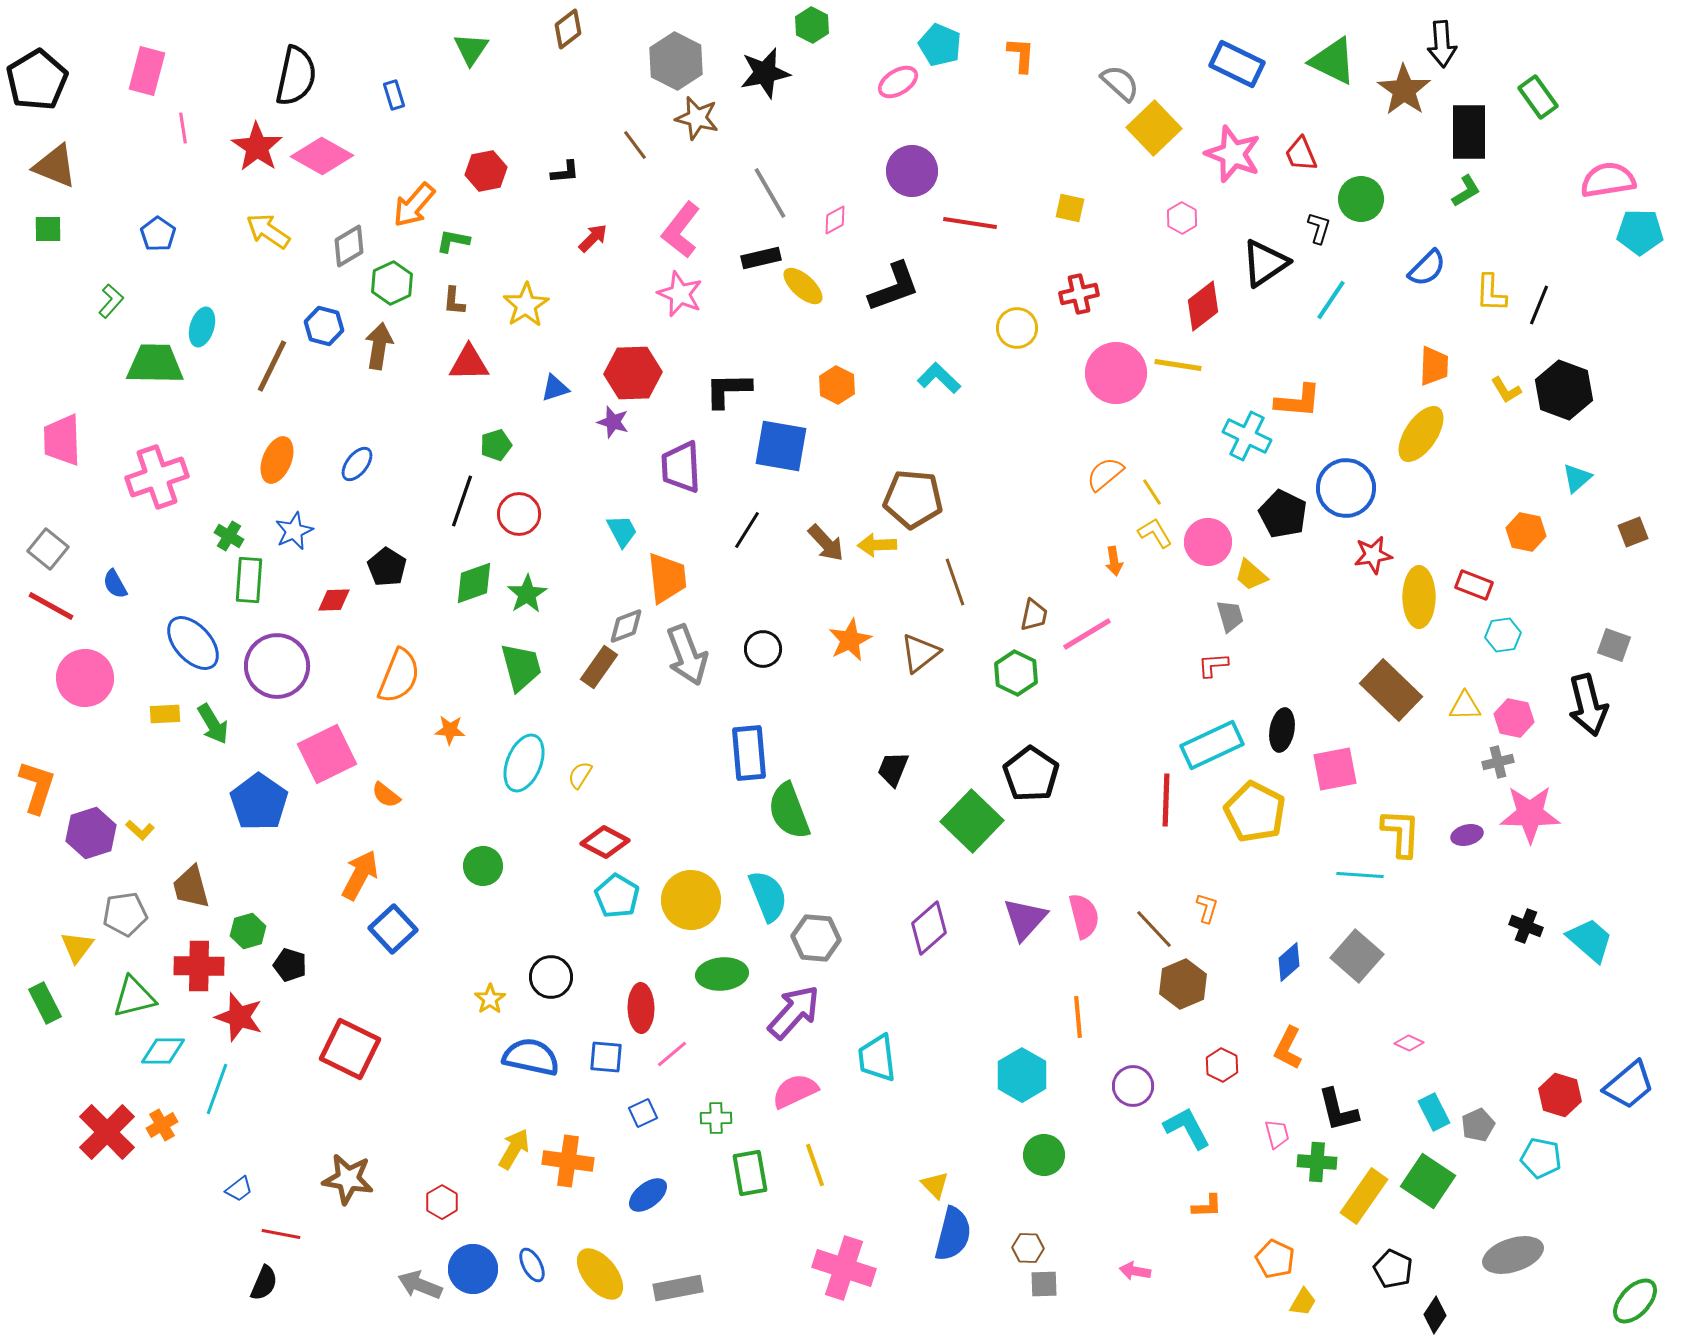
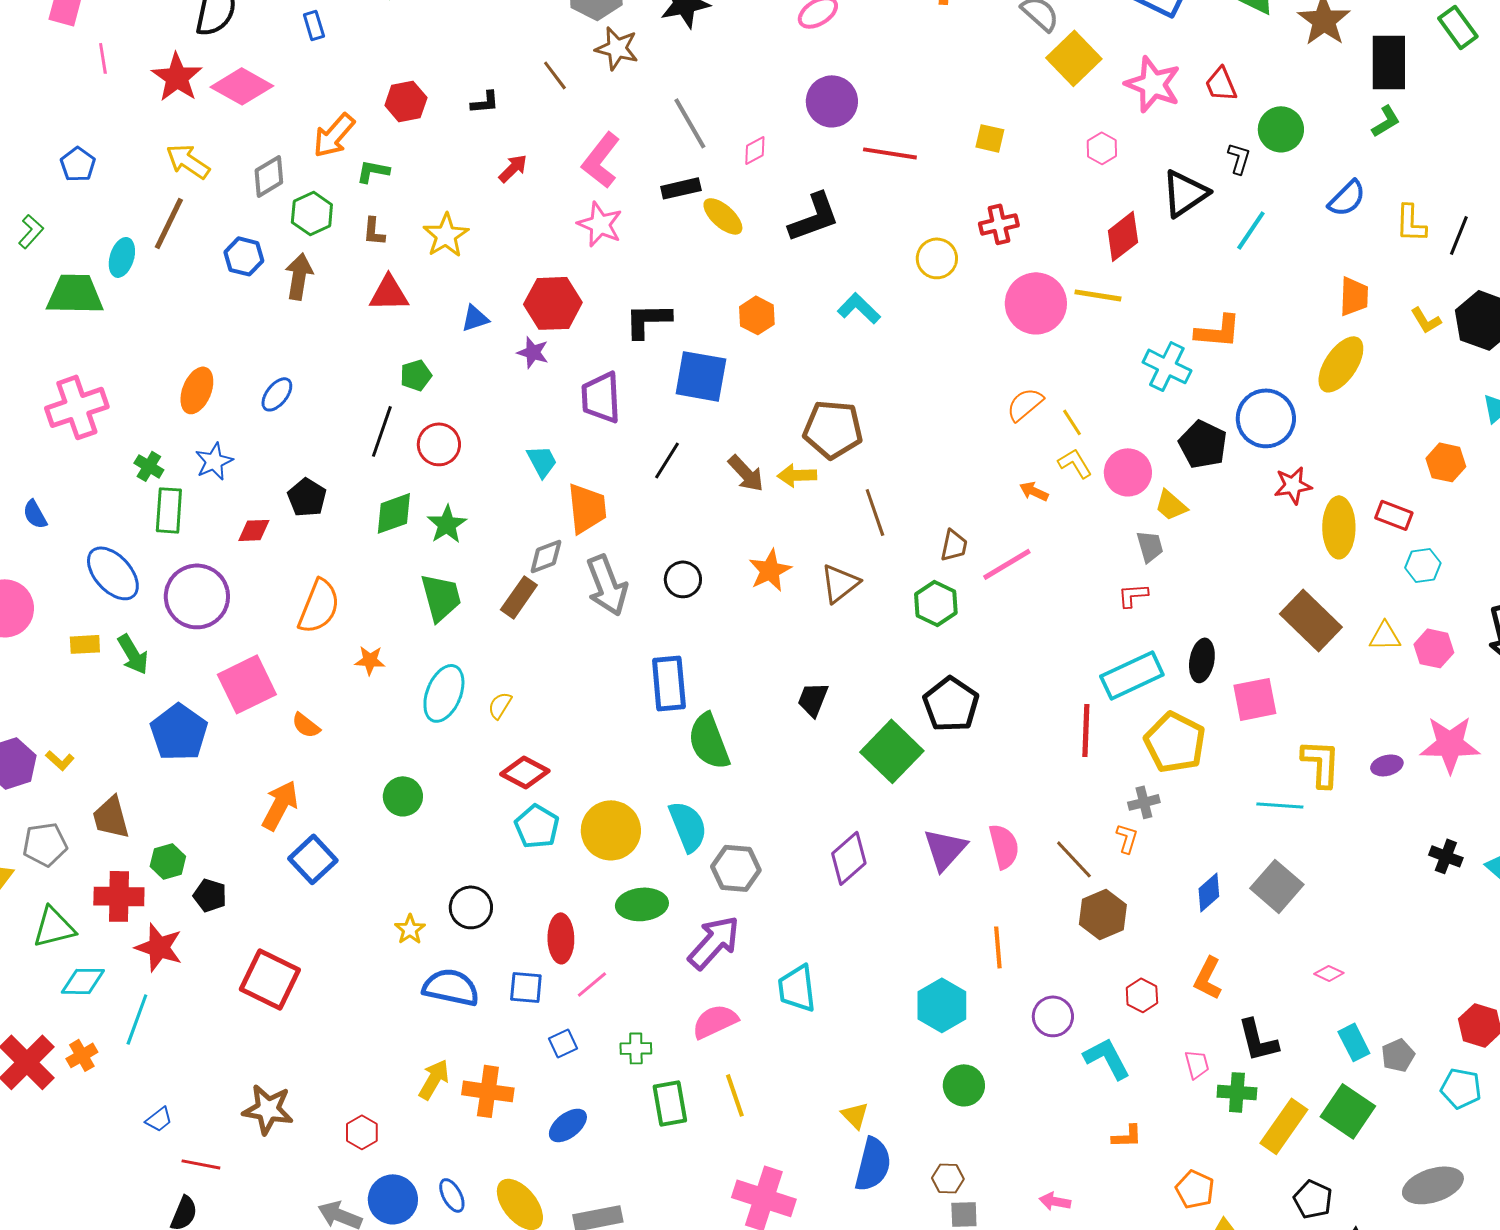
brown line: (272, 366) -> (169, 223), moved
orange arrow: (1114, 561) -> (1034, 491), turned 124
gray cross: (1498, 762) -> (1144, 802), moved

